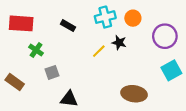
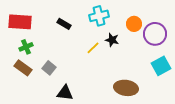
orange circle: (133, 18) -> (134, 24), moved
green cross: (36, 50) -> (26, 47), moved, turned 32
gray square: (52, 72) -> (49, 68), turned -32
brown rectangle: (15, 82) -> (23, 68), moved

